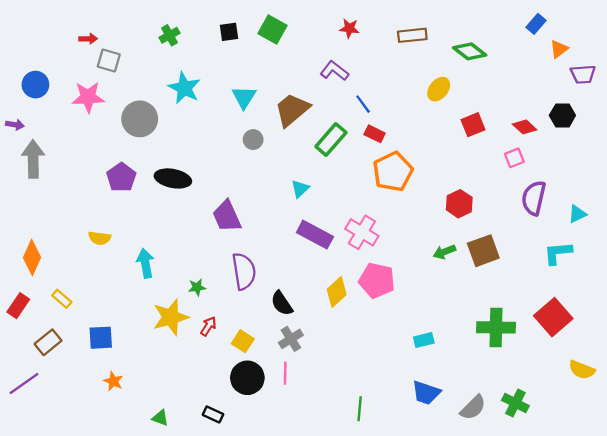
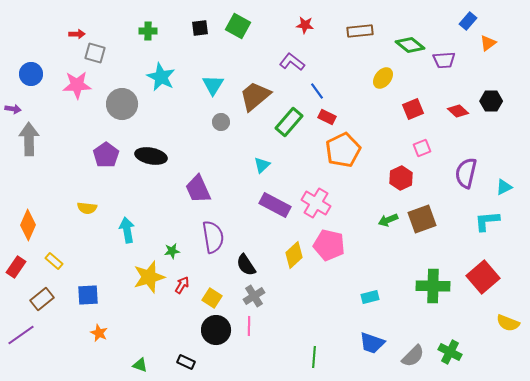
green cross: (169, 35) -> (148, 31), turned 30
purple trapezoid: (583, 74) -> (444, 60), moved
pink square: (514, 158) -> (422, 148), moved

